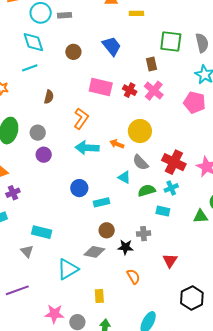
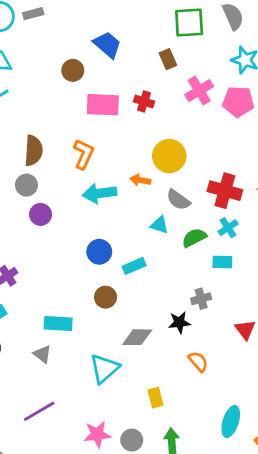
brown circle: (73, 52) -> (73, 70), moved
pink cross: (154, 91) -> (199, 91), moved, turned 30
brown semicircle: (49, 97) -> (33, 151), moved, size x1.5
brown circle: (107, 230) -> (106, 297), moved

